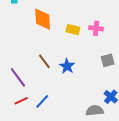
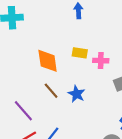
orange diamond: (43, 19) -> (48, 61), moved
pink cross: (96, 28) -> (101, 61), moved

